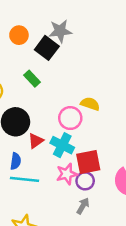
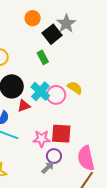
gray star: (60, 31) -> (66, 24), turned 30
green rectangle: (32, 79) -> (43, 57), moved
cyan cross: (62, 145) -> (40, 91), moved
purple circle: (85, 181) -> (54, 156), moved

